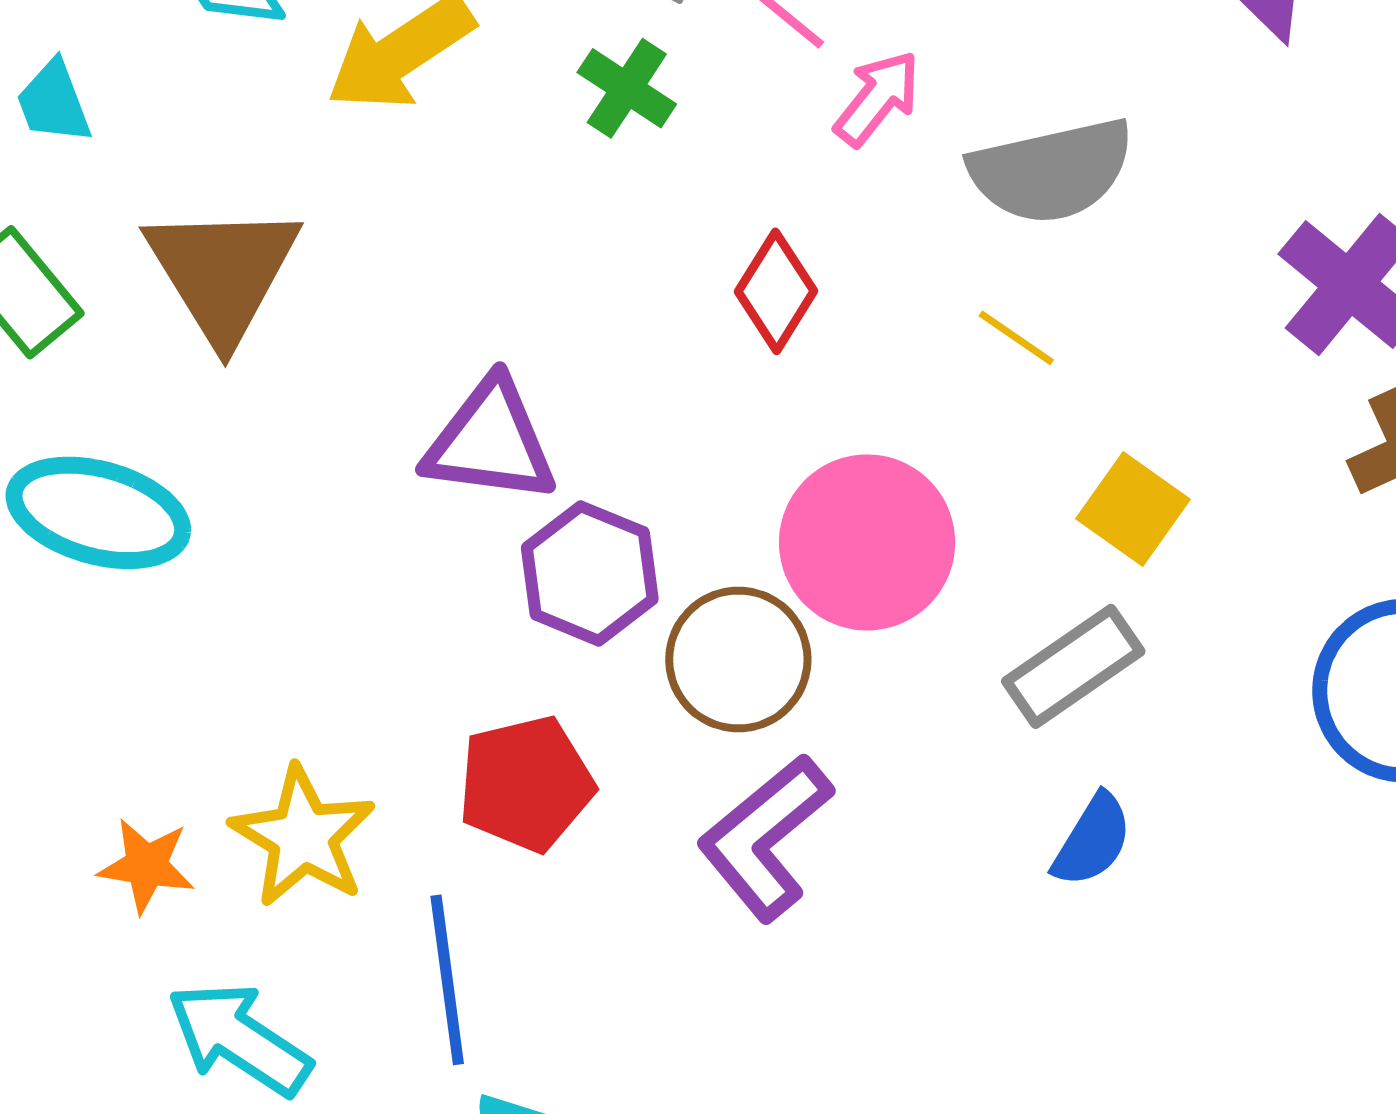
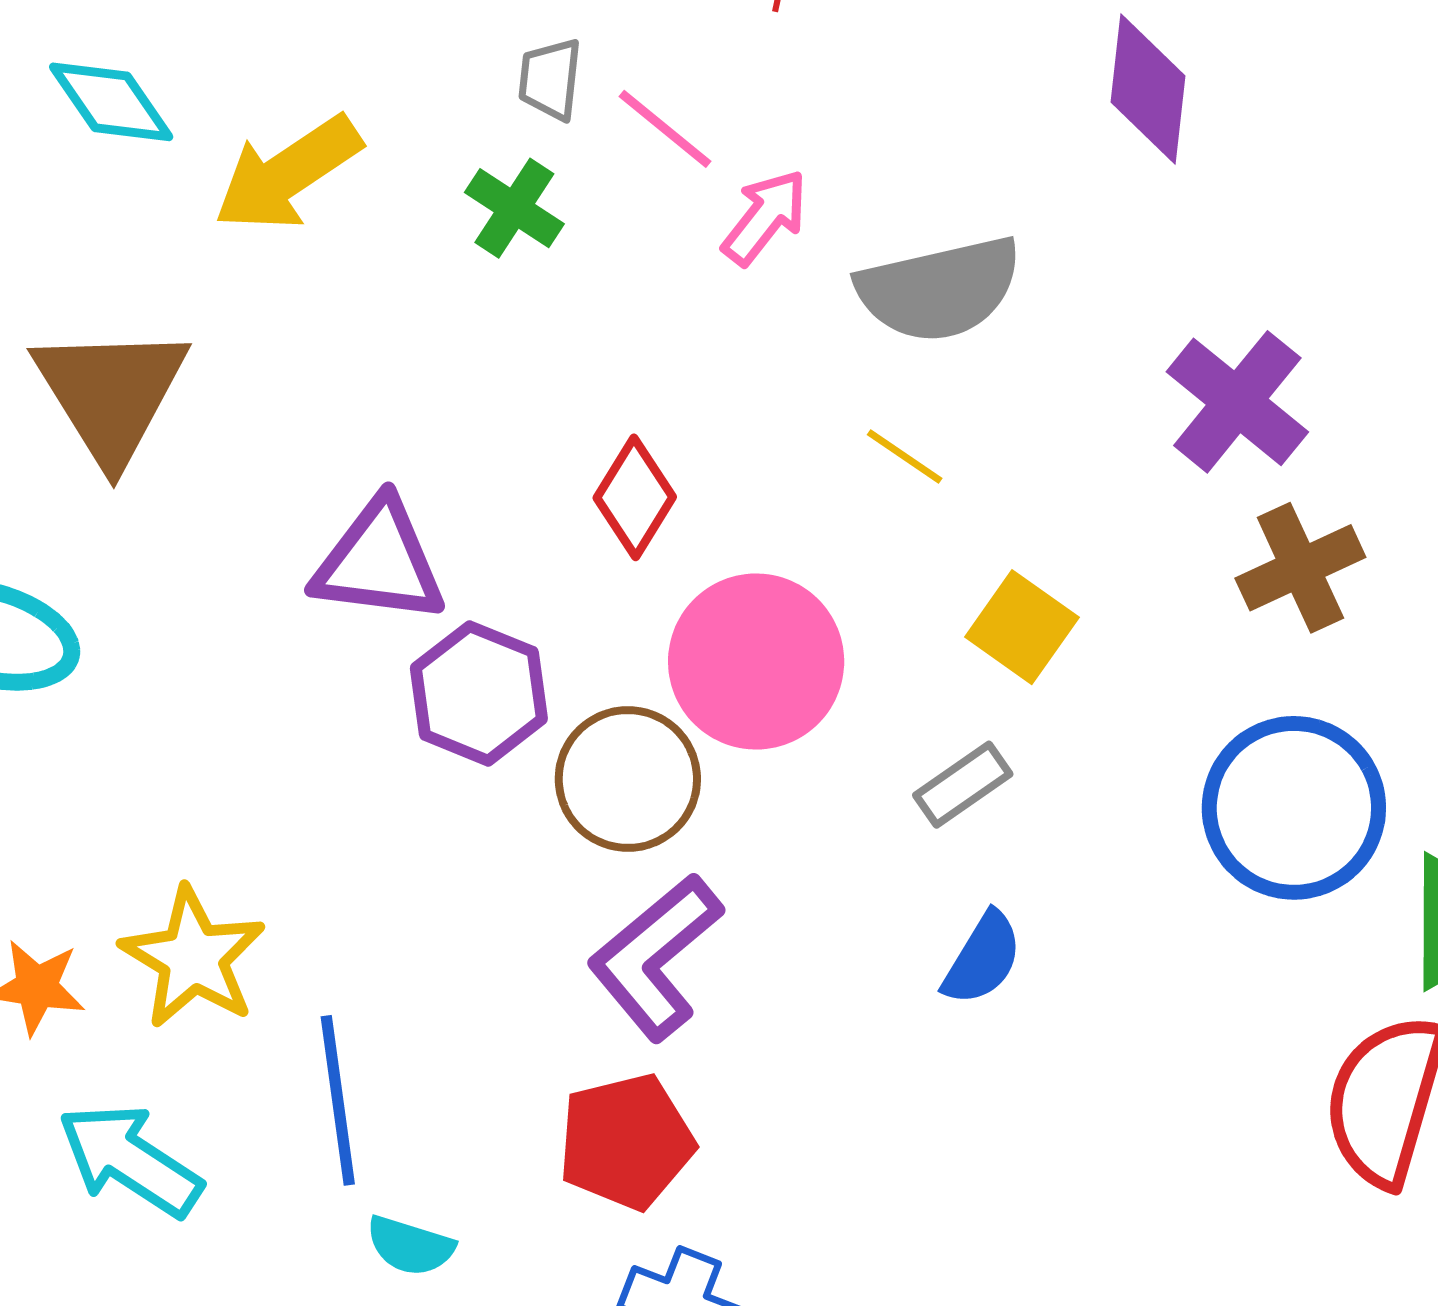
red diamond: (776, 291) -> (635, 497), moved
gray rectangle: (1073, 666) -> (963, 785), size x0.7
red pentagon: (526, 784) -> (626, 1142), moved

